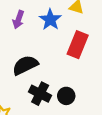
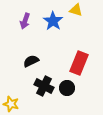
red rectangle: (78, 45) -> (79, 63), moved
black semicircle: (25, 65) -> (31, 61), size x0.7

